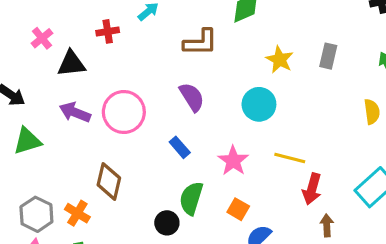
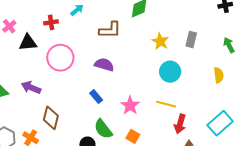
purple semicircle: (192, 97) -> (104, 65), turned -42
cyan circle: (259, 104) -> (170, 72), moved
purple arrow: (75, 112) -> (31, 88), moved
pink circle: (124, 112) -> (60, 58), moved
green semicircle: (191, 198) -> (103, 129), turned -55

